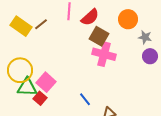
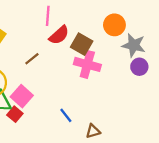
red semicircle: (90, 17) -> (59, 35), moved
brown line: (41, 24) -> (32, 59), moved
gray star: (145, 37) -> (134, 45), size x1.5

